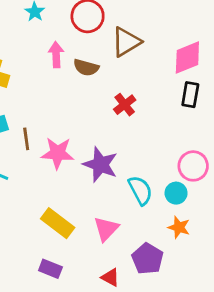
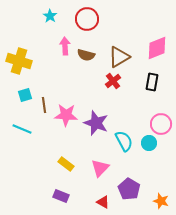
brown triangle: (126, 42) -> (119, 57), moved
black rectangle: (190, 95) -> (152, 82), moved
yellow rectangle: (58, 223) -> (66, 164), size x0.7
orange star: (179, 227) -> (161, 201), moved

